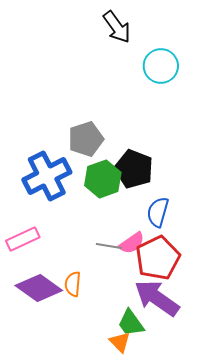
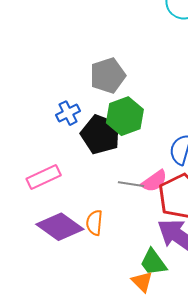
black pentagon: (134, 169) -> (101, 134), moved
blue cross: (47, 176) -> (68, 113), size x0.5

